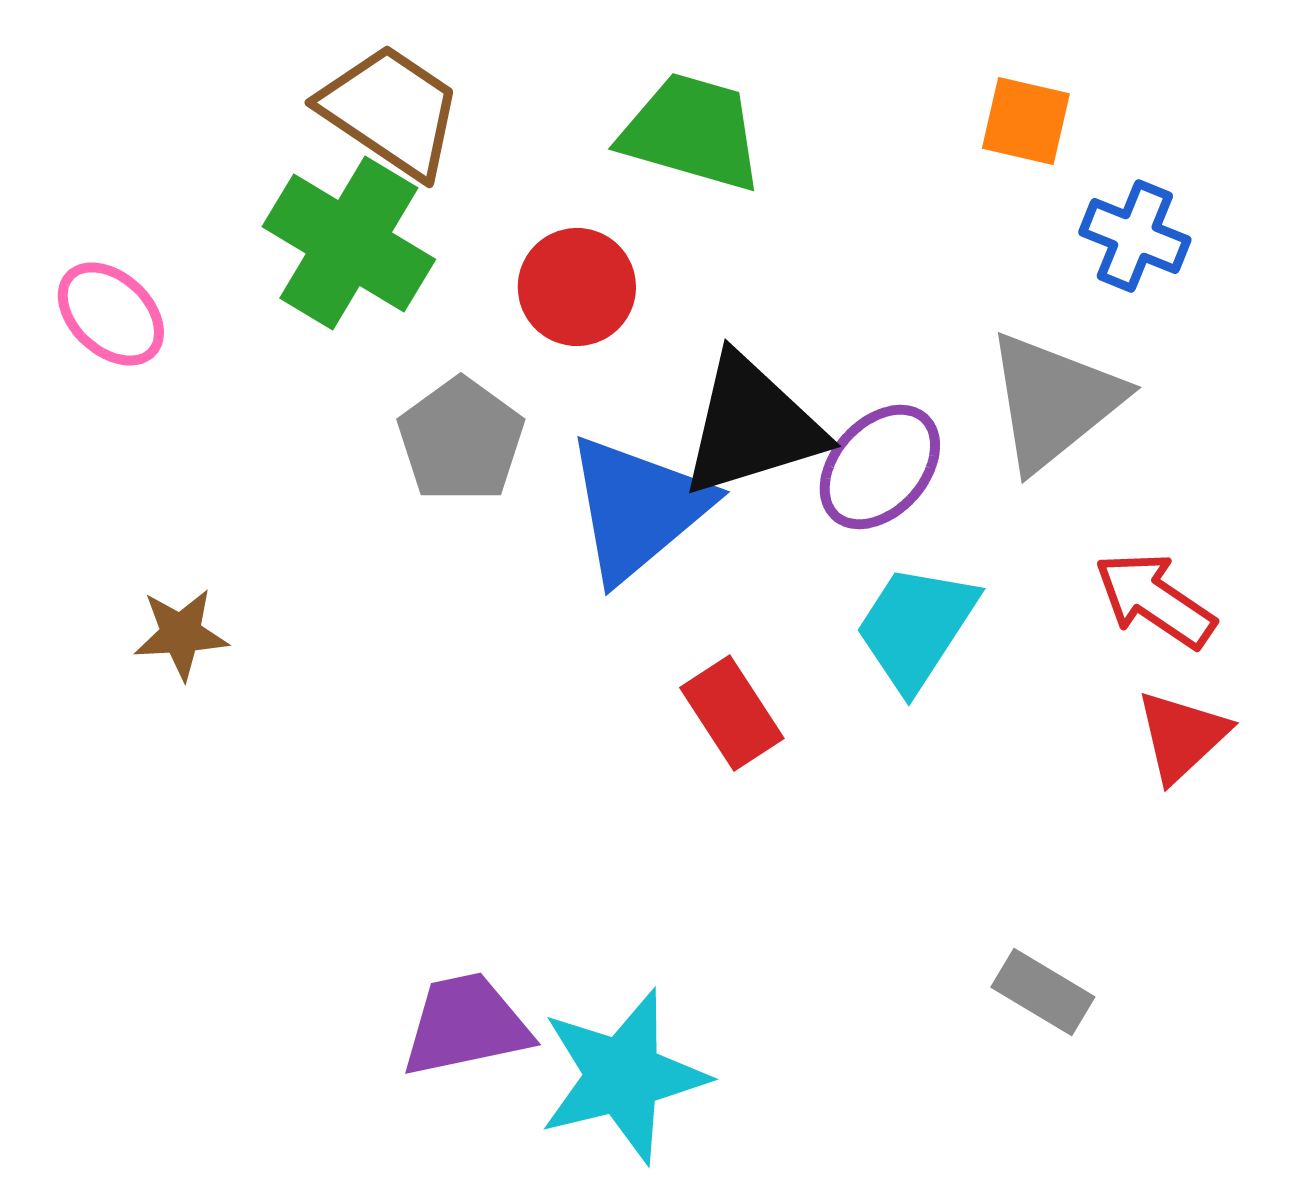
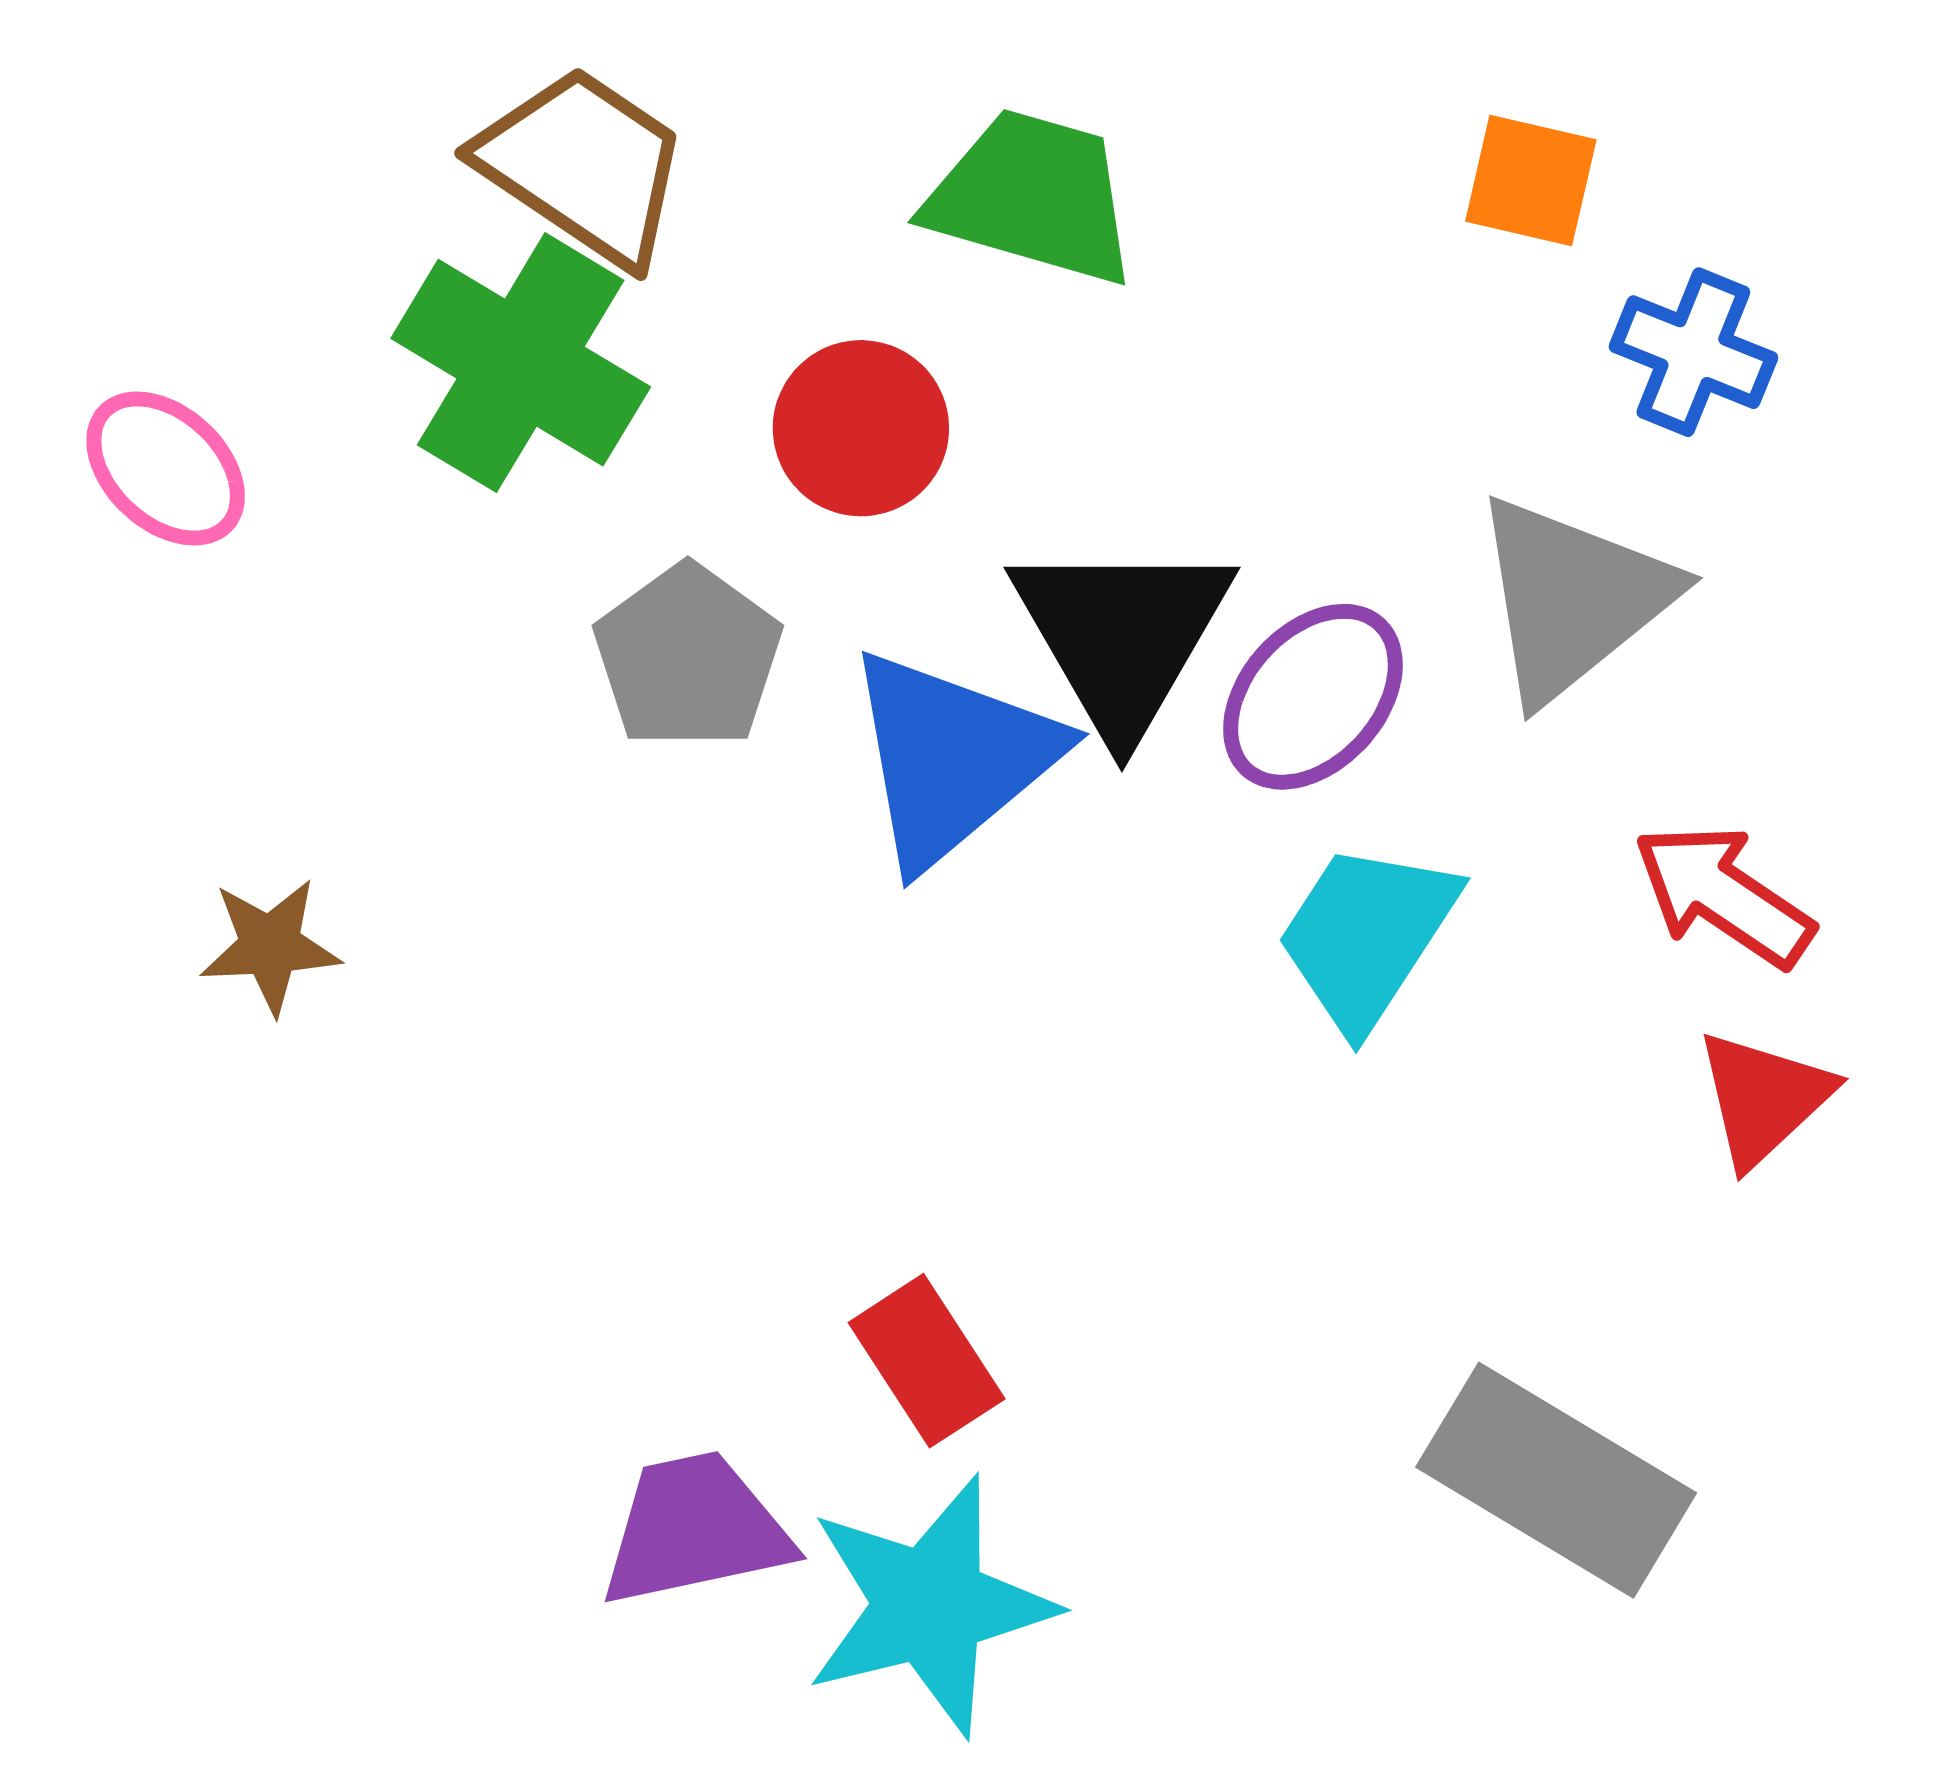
black triangle: (752, 426) -> (1122, 636), turned -43
red rectangle: (732, 713) -> (927, 1361), moved
gray rectangle: (1043, 992) -> (1556, 1480), size x1.8

